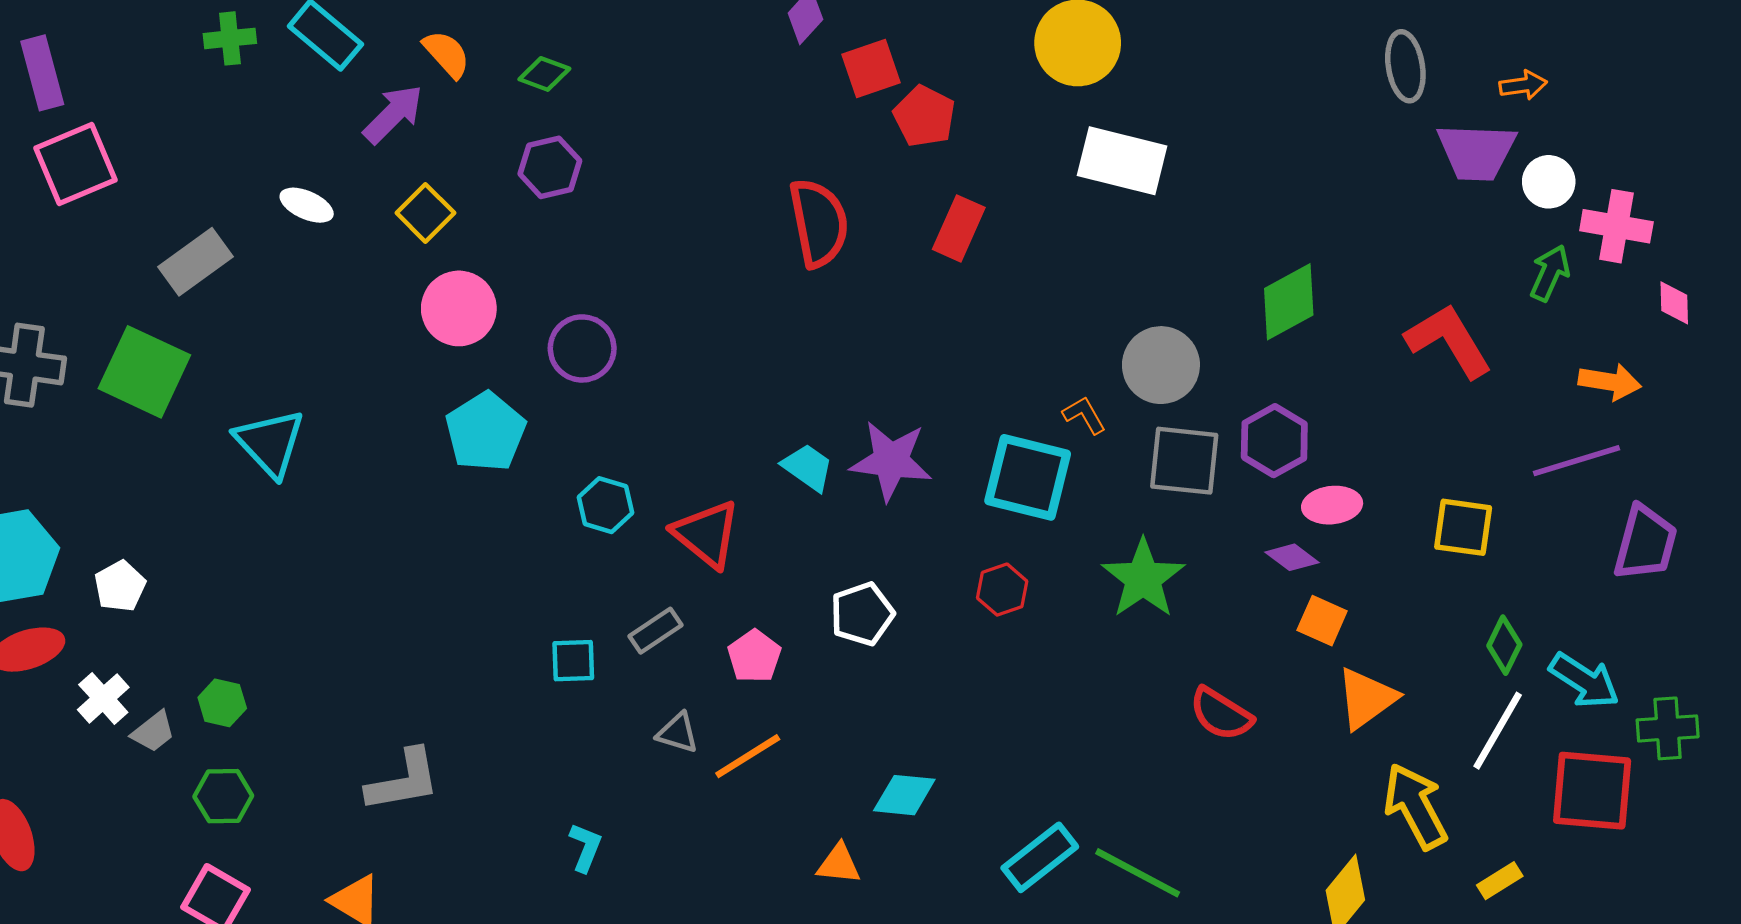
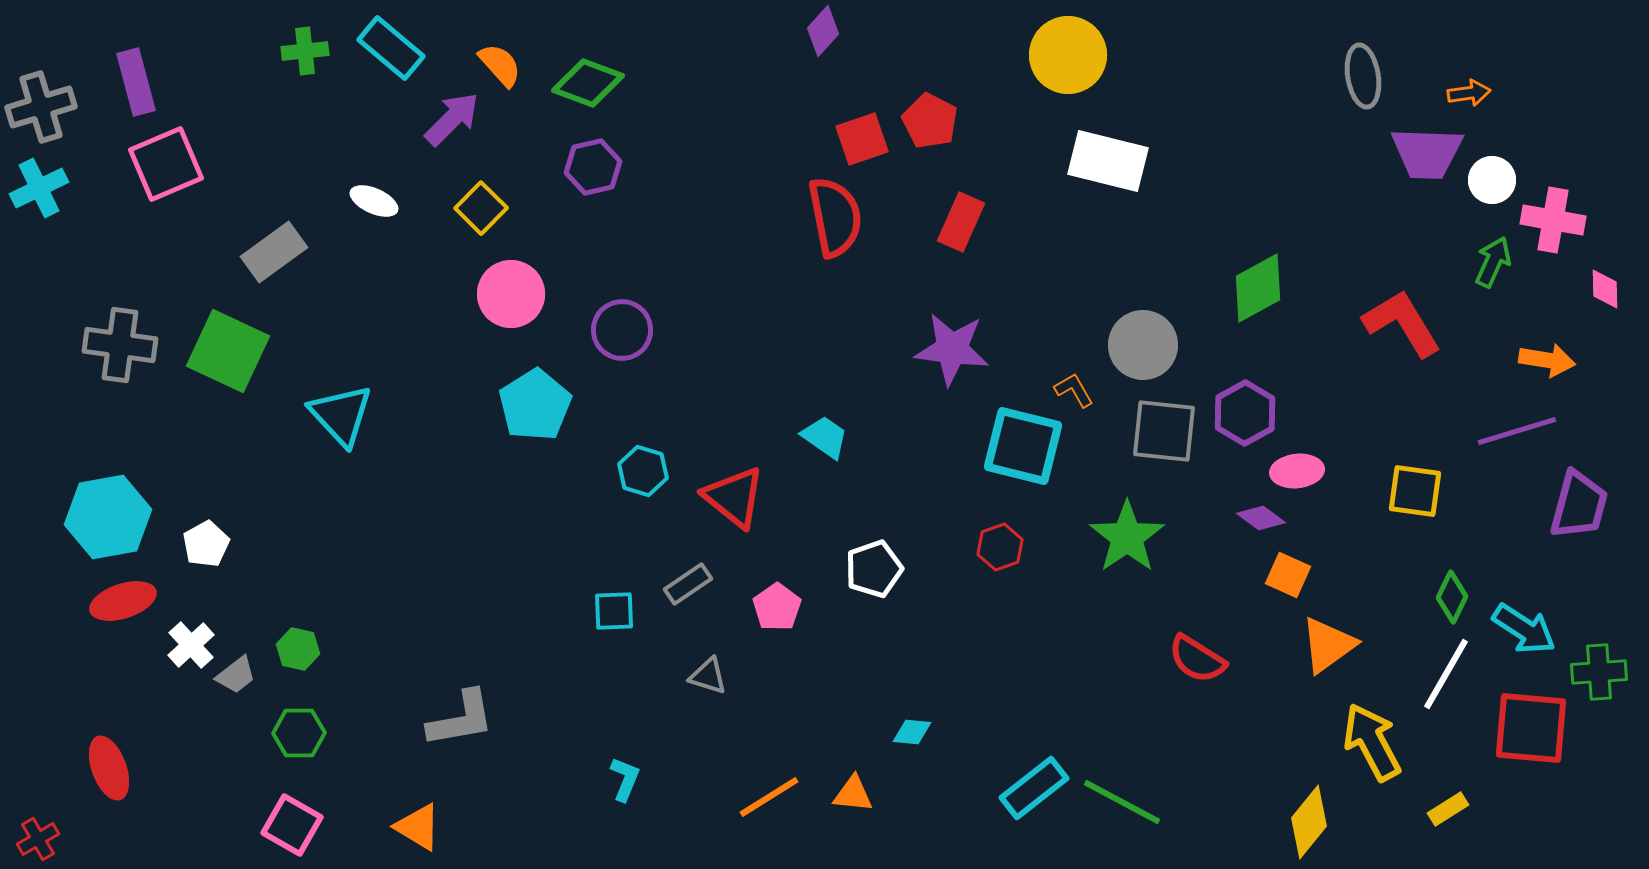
red square: (871, 68) -> (862, 139), moved
green diamond: (544, 74) -> (588, 83), size x1.5
purple star: (891, 461) -> (952, 349), moved
orange line: (748, 756) -> (769, 797), moved
cyan diamond: (904, 795) -> (912, 732), size x0.7

